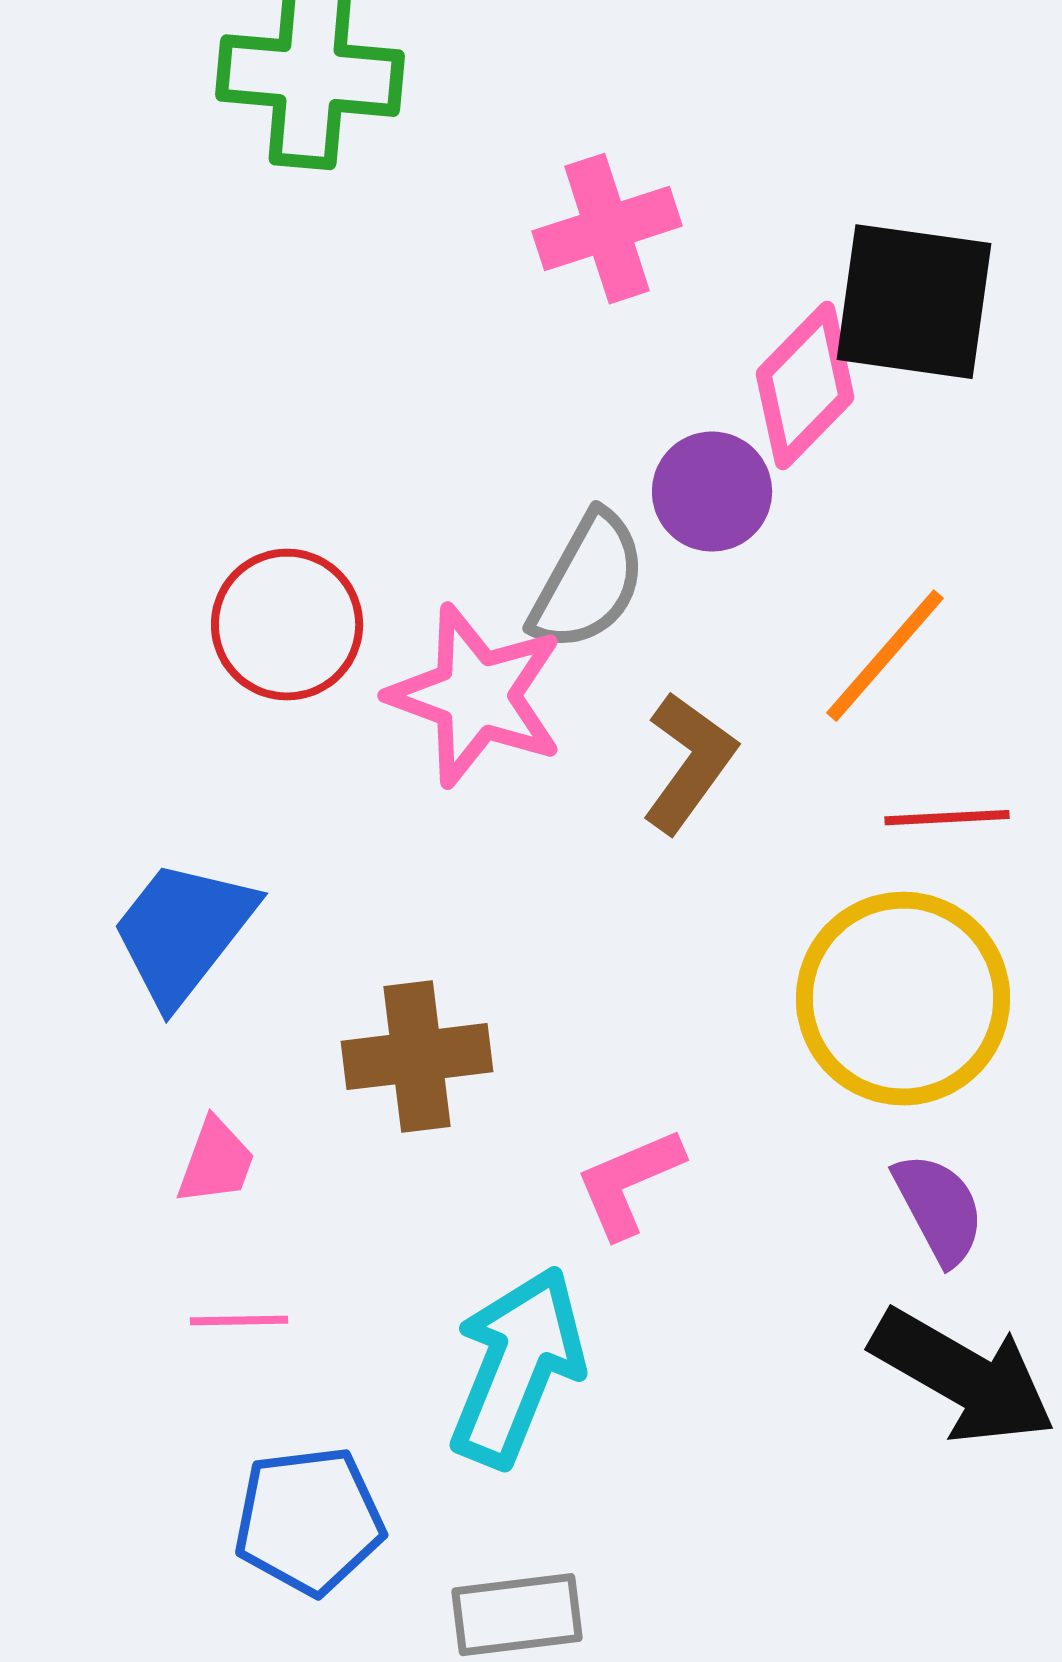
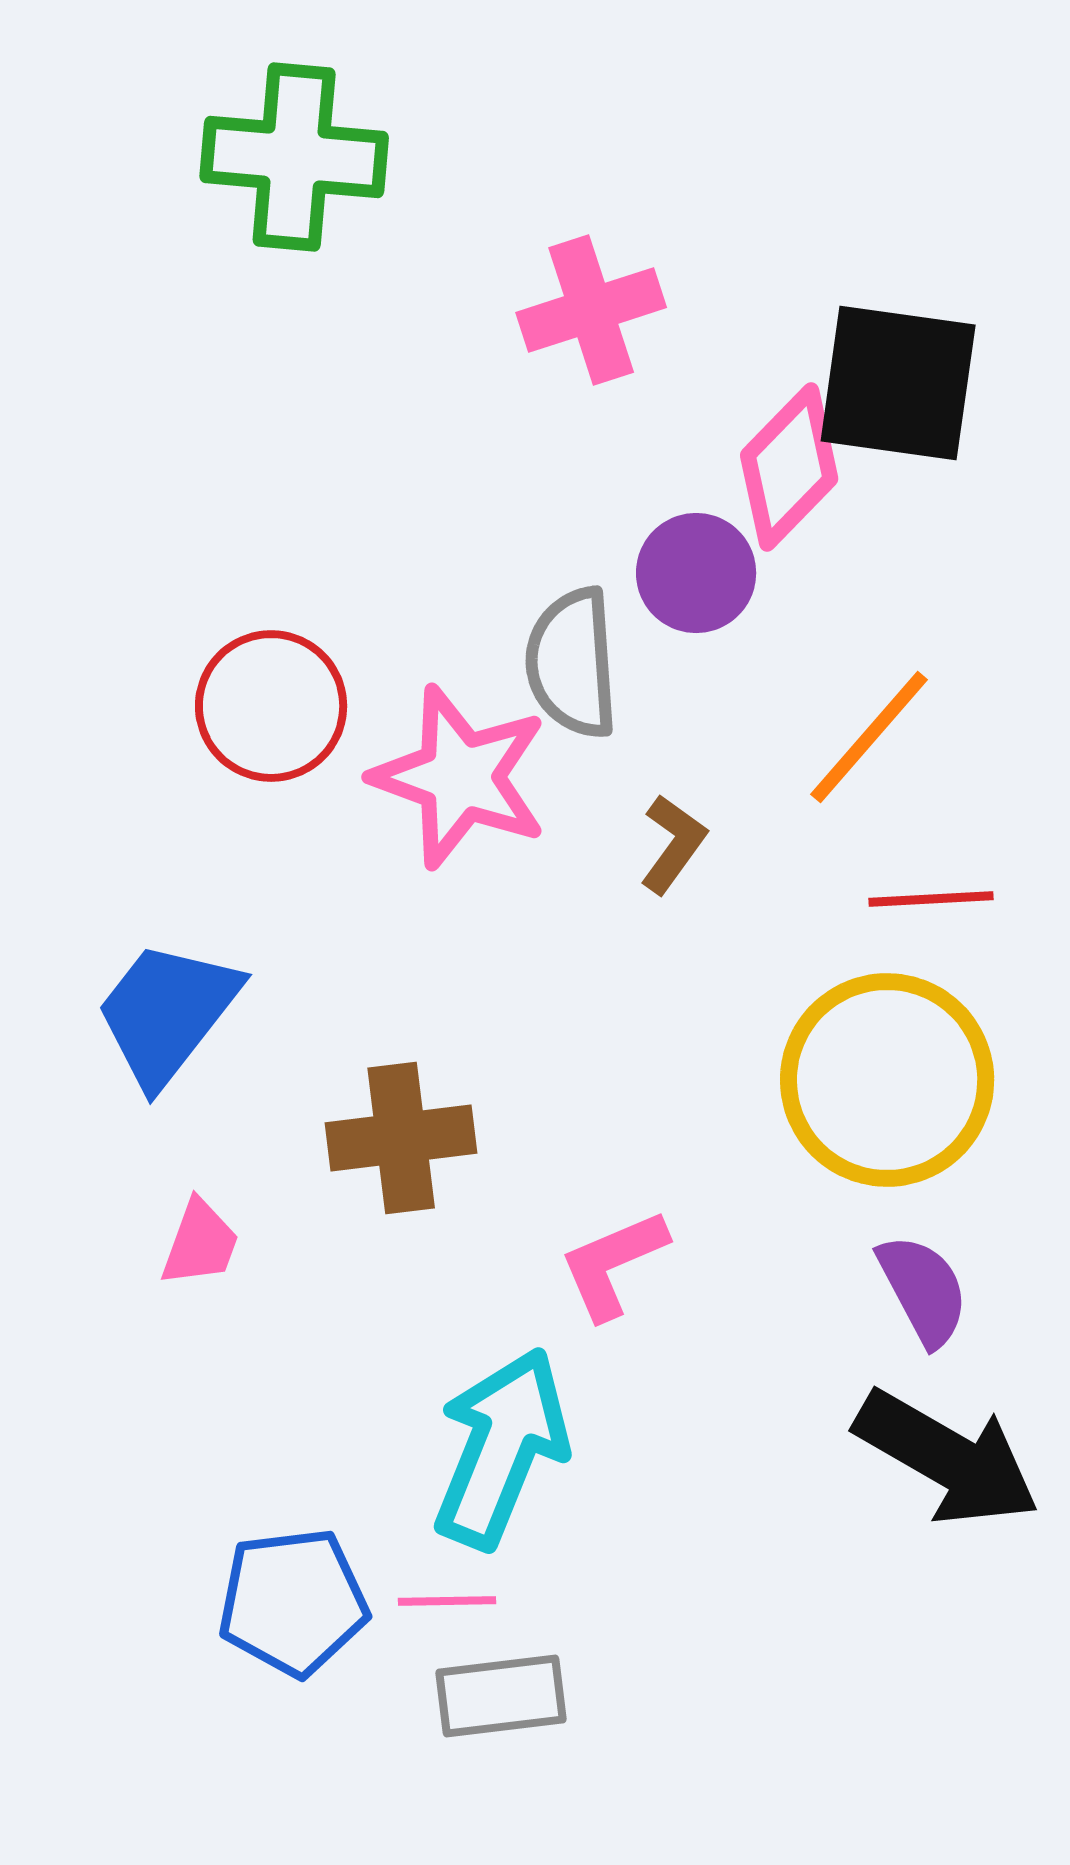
gray semicircle: (588, 582) -> (572, 663), turned 147
brown L-shape: (689, 763) -> (673, 844), size x0.7
pink line: (239, 1321) -> (447, 1601), moved

